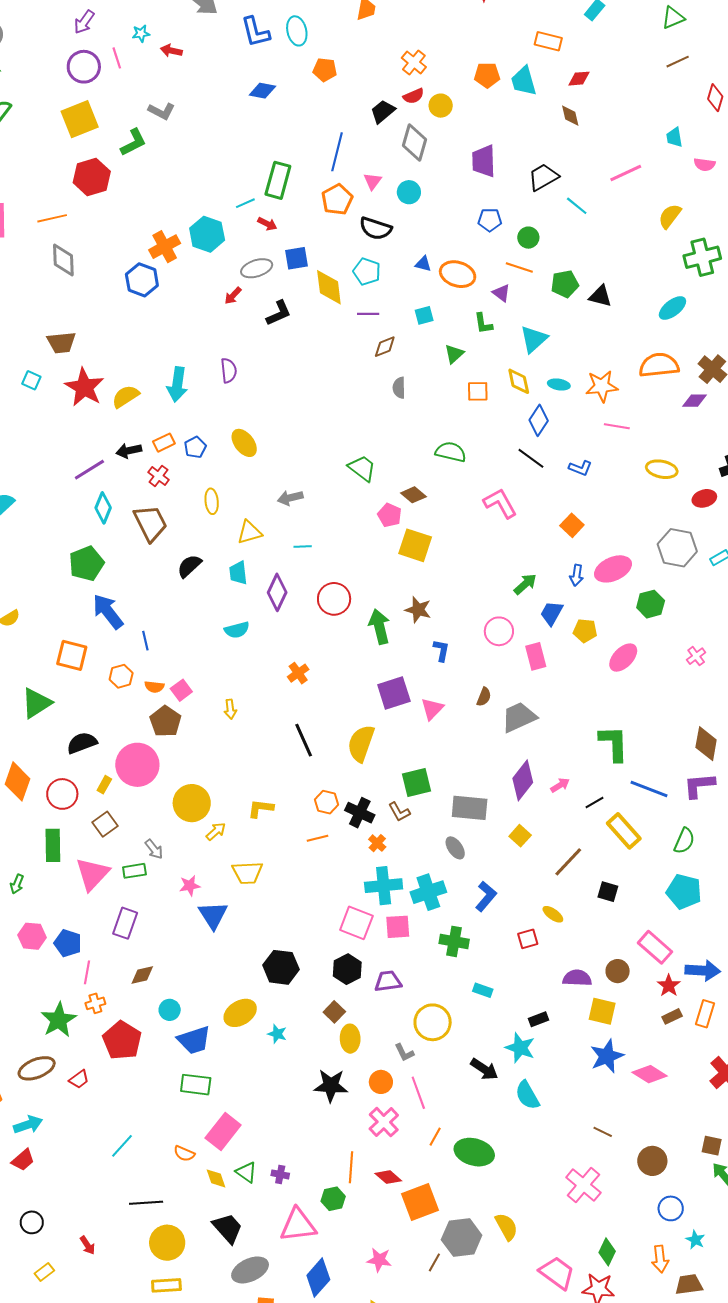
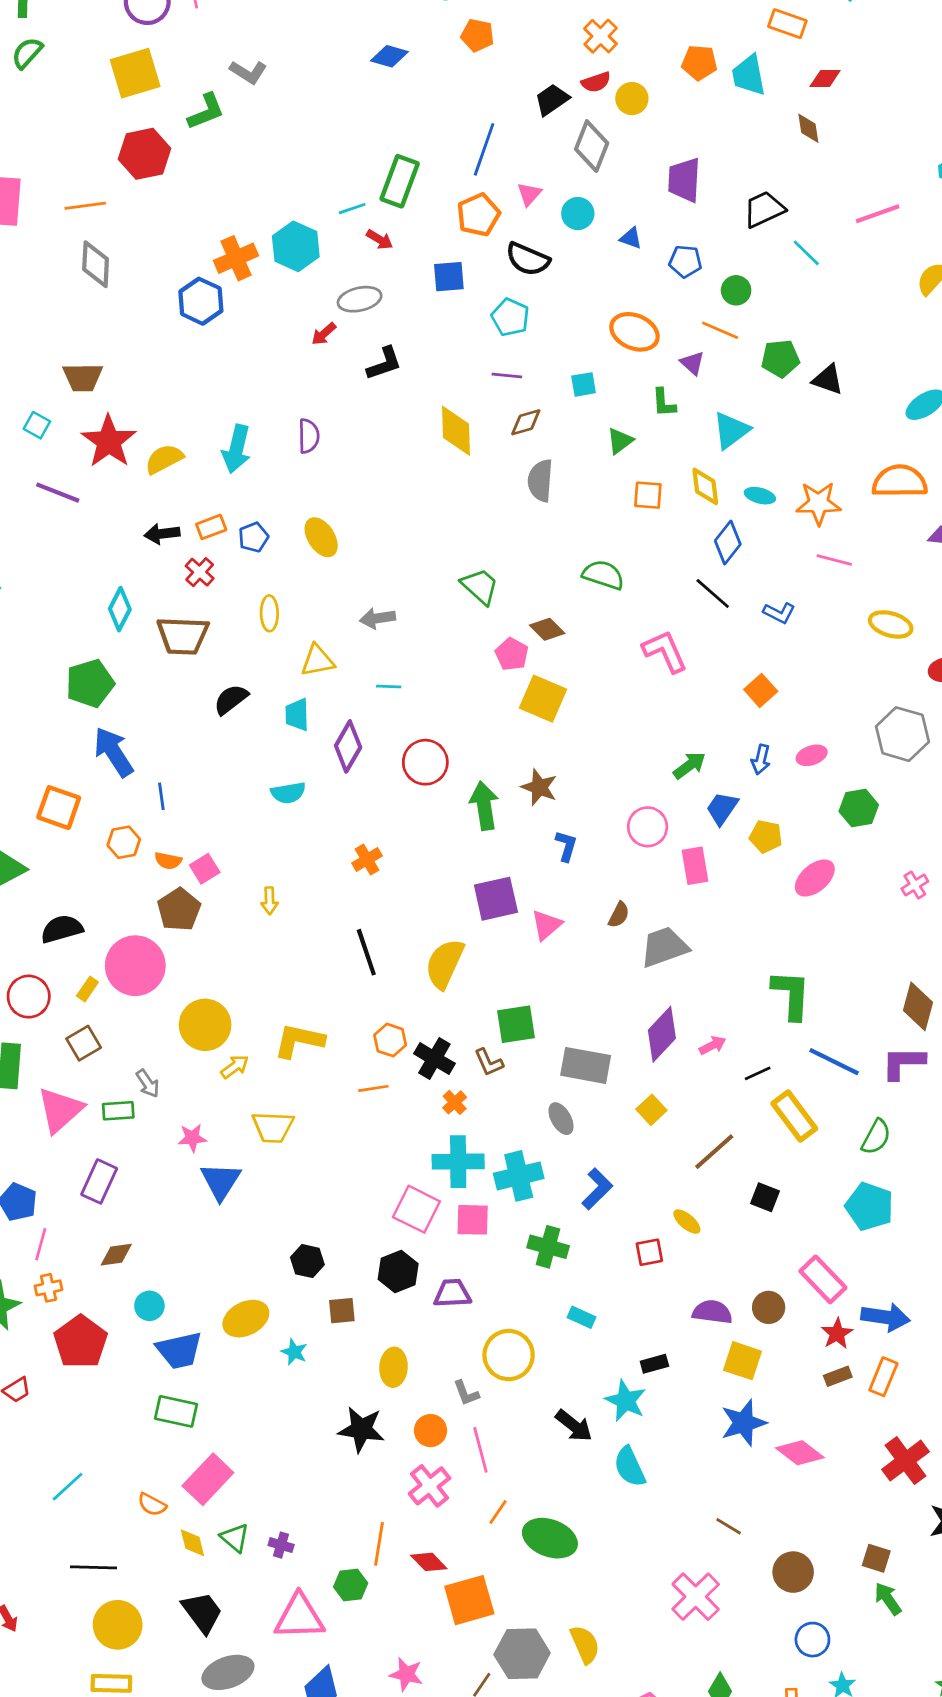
blue square: (297, 258) -> (449, 277), moved
blue triangle: (423, 264) -> (631, 238), moved
yellow diamond: (329, 287) -> (456, 431), moved
gray semicircle: (399, 388) -> (540, 481), size x1.4
purple line: (89, 470) -> (58, 493), moved, turned 48
brown trapezoid: (150, 523) -> (183, 636), turned 114
pink ellipse: (613, 569) -> (812, 755), size x0.6
yellow L-shape: (261, 808) -> (299, 1041), size x1.4
black hexagon: (281, 967) -> (307, 1261), size x0.7
brown square: (334, 1012) -> (342, 1311), moved, turned 35

